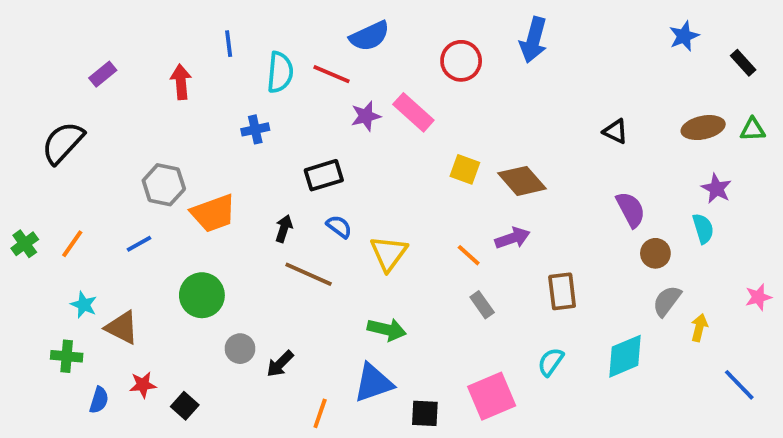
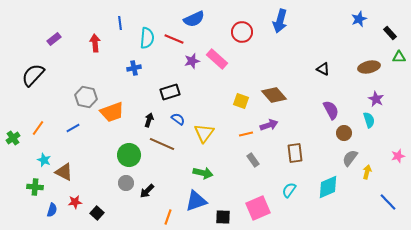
green triangle: (753, 129) -> (399, 57), moved
yellow square: (465, 169) -> (241, 101), moved
green cross: (25, 244) -> (13, 138), moved
orange line: (469, 255) -> (246, 134), turned -56
green circle: (202, 295) -> (129, 155), moved

